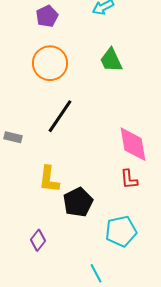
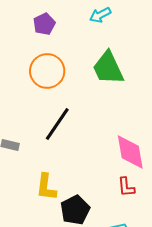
green trapezoid: (111, 60) -> (108, 68), size x1.4

